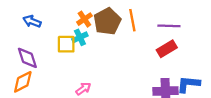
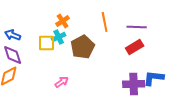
blue arrow: (32, 21) -> (13, 35), moved
brown pentagon: (107, 21) -> (83, 47), moved

